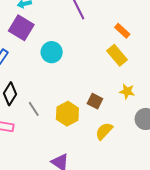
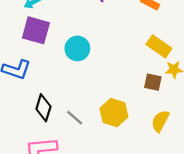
yellow rectangle: (117, 55) -> (159, 46), moved
brown square: (95, 101) -> (153, 82), moved

